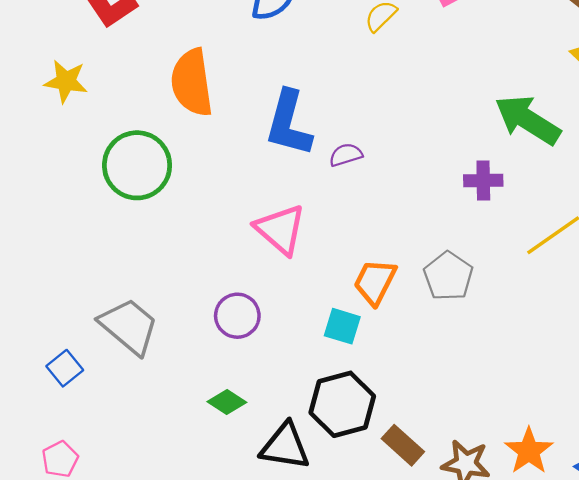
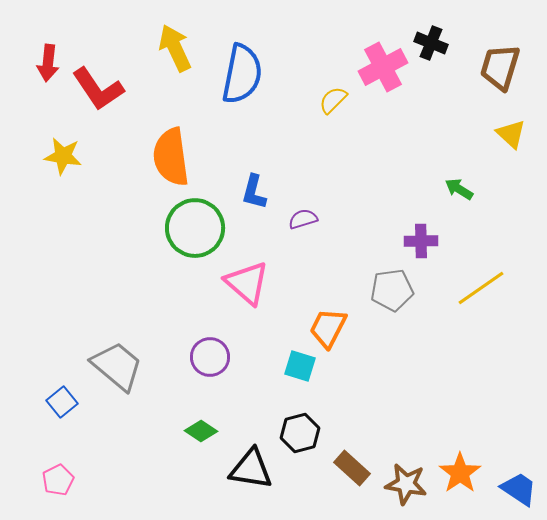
green arrow: (528, 120) -> (459, 189), size x0.5
blue L-shape: (289, 123) -> (254, 192), size x0.6
green circle: (137, 165) -> (195, 228), moved
gray pentagon: (448, 276) -> (392, 290), moved, turned 30
black hexagon: (342, 404) -> (300, 433), size x0.7

